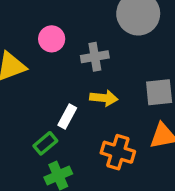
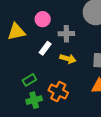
white rectangle: (67, 117) -> (45, 48), moved
orange cross: (118, 152) -> (58, 91), moved

